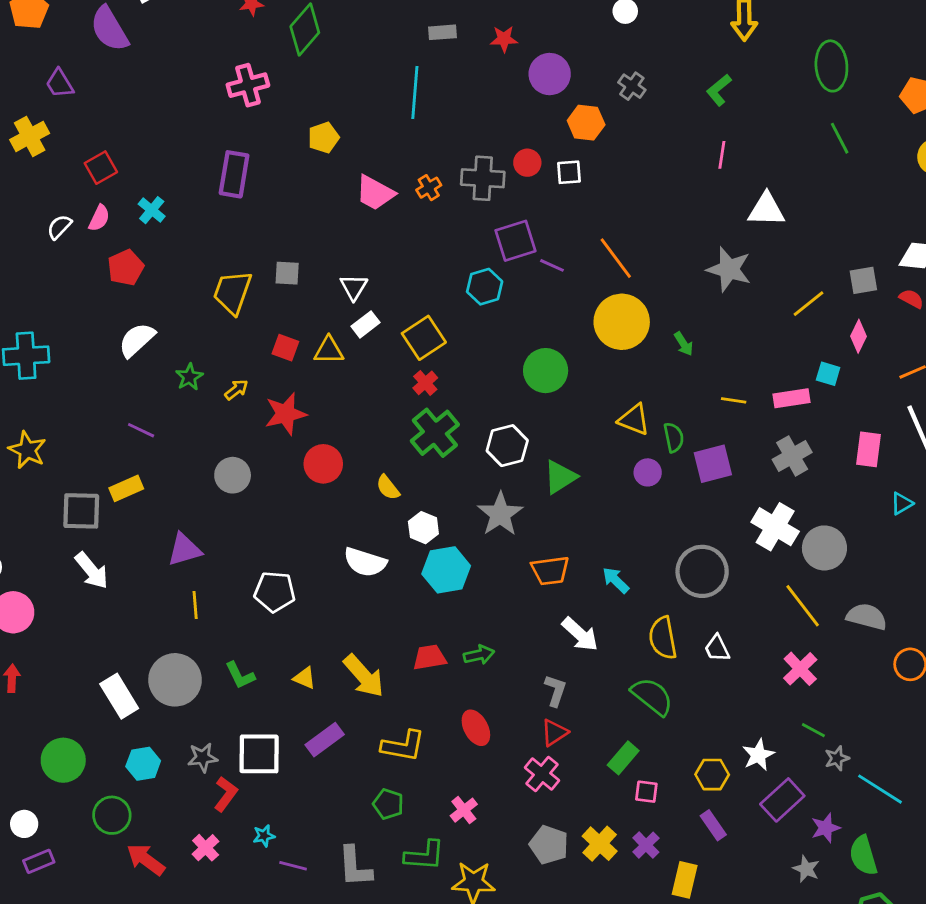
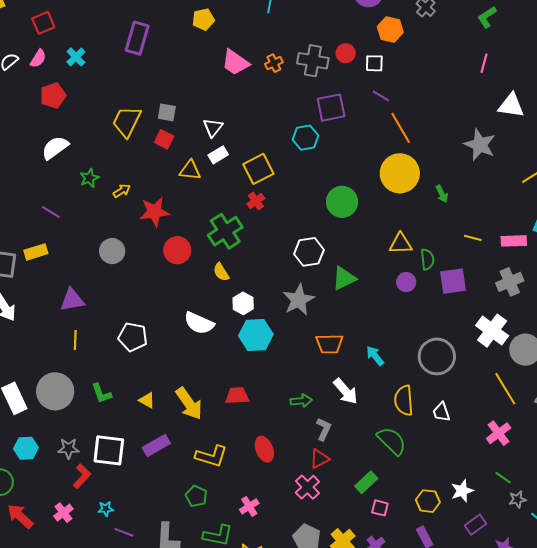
purple line: (552, 265) -> (381, 96), moved
red square: (285, 348) -> (164, 139), moved
yellow triangle: (634, 420) -> (401, 244), turned -30
green cross: (435, 433) -> (225, 231), moved
green arrow: (479, 655) -> (301, 401), moved
purple rectangle: (782, 800) -> (476, 525), size x0.7

